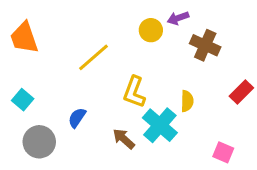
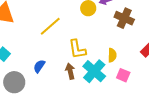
yellow L-shape: (134, 92) -> (77, 49), turned -30
brown arrow: (124, 139) -> (70, 71), moved, turned 35
pink square: (223, 152) -> (123, 75), moved

